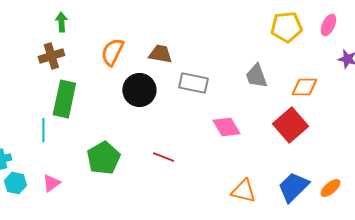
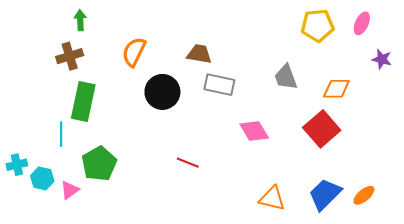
brown trapezoid: (160, 54) -> (199, 54), moved
green pentagon: (103, 158) -> (99, 164), moved
cyan hexagon: (15, 183) -> (42, 178), moved

